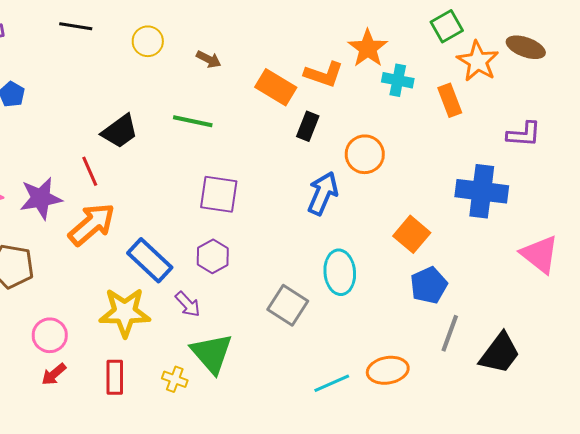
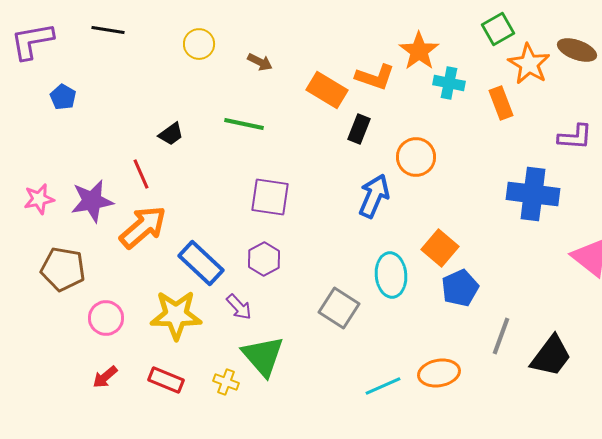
black line: (76, 26) -> (108, 30), moved
black trapezoid: (120, 131) -> (171, 134), size x0.7
orange square: (412, 234) -> (440, 248), moved
blue pentagon: (429, 285) -> (460, 288), moved
pink circle: (50, 335) -> (106, 318), moved
red rectangle: (115, 377) -> (166, 380), turned -68

